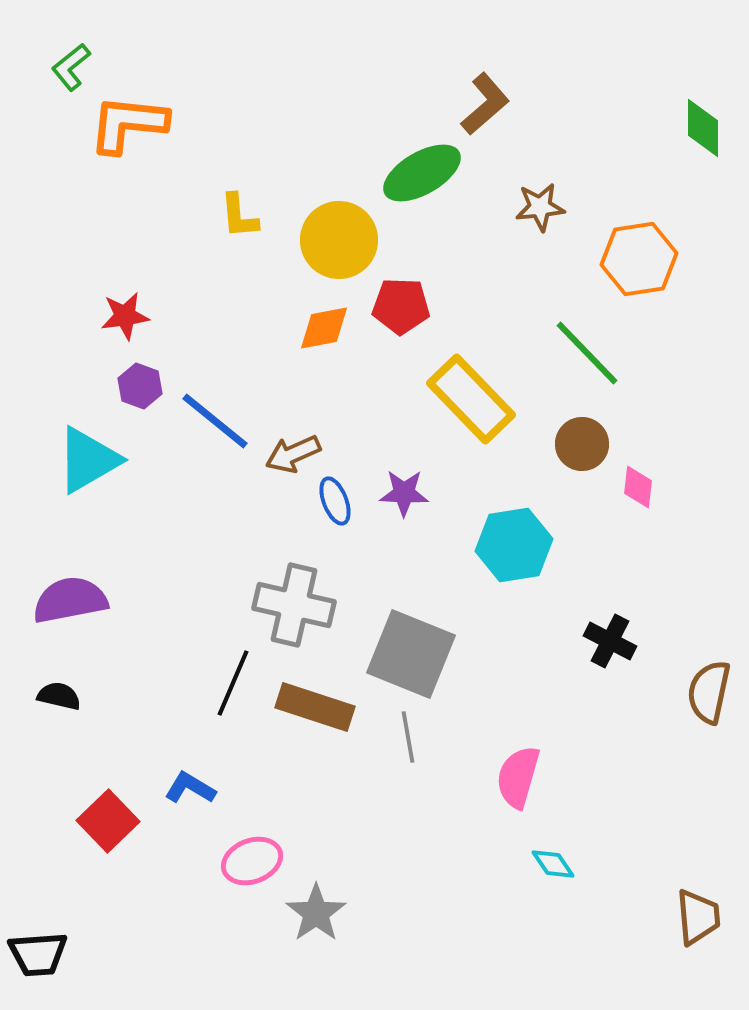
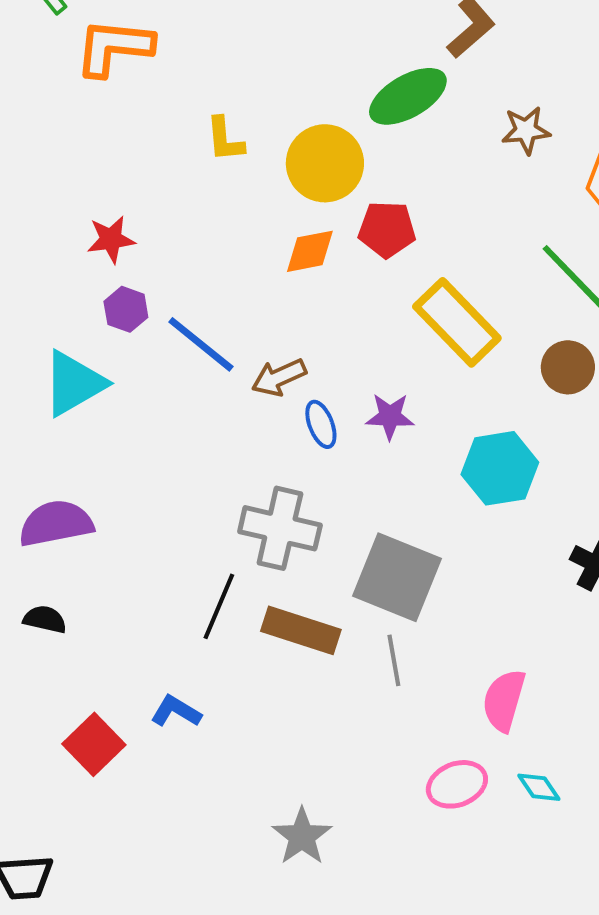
pink ellipse: (252, 861) -> (457, 784), moved

